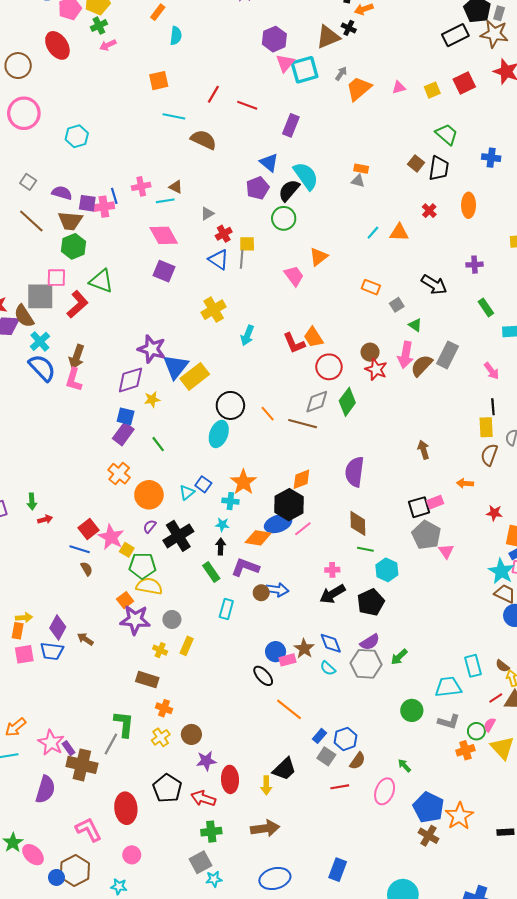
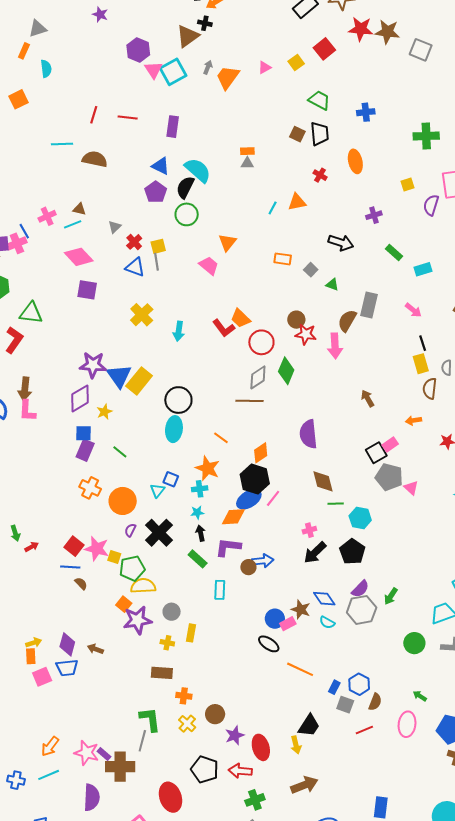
orange square: (159, 81) -> (18, 99), moved
pink arrow: (406, 355) -> (335, 346), moved
orange line: (268, 414) -> (221, 438), moved

